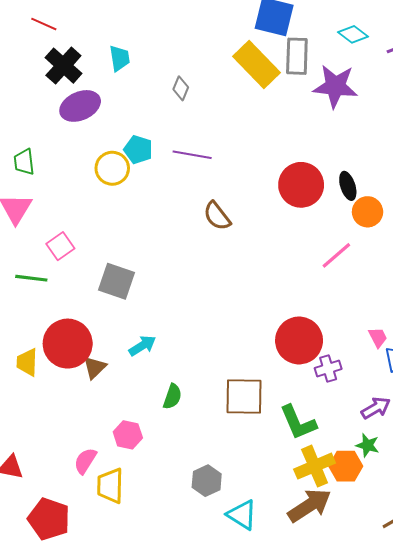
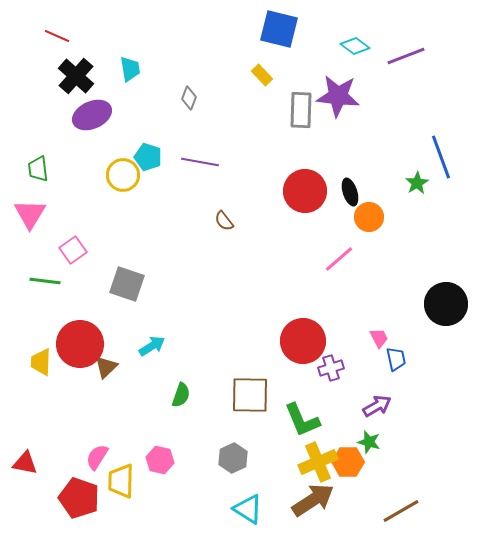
gray rectangle: (297, 56) -> (301, 110), moved
yellow rectangle: (256, 64) -> (262, 75), size x0.5
brown semicircle: (217, 216) -> (224, 221), size x0.7
pink hexagon: (128, 435) -> (160, 460), moved
gray hexagon: (207, 481) -> (233, 458), moved
red pentagon: (49, 519) -> (79, 498), moved

